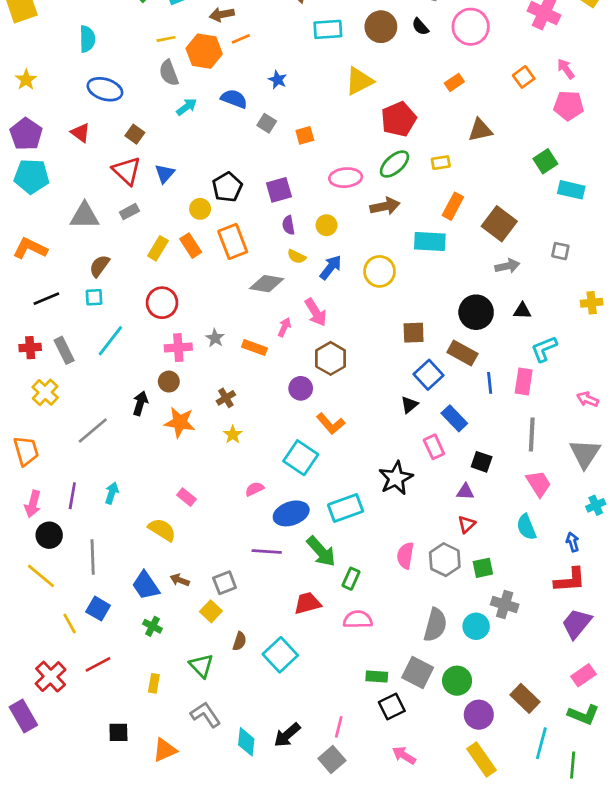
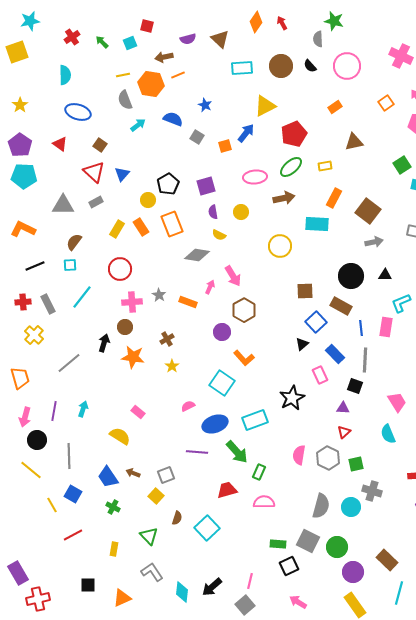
blue arrow: (331, 267) -> (246, 133), moved
gray line: (532, 435) -> (365, 360), moved
red cross: (51, 677) -> (38, 599), moved, turned 30

